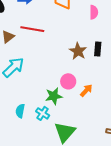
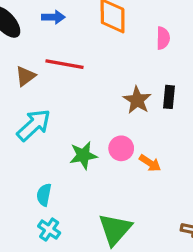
orange arrow: (86, 90) -> (150, 163), turned 80
green star: (54, 96) -> (83, 155), moved
cyan cross: (43, 113) -> (49, 230), moved

